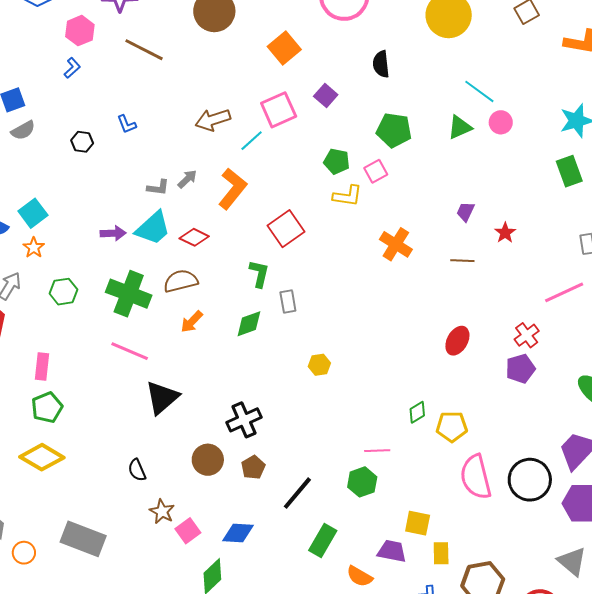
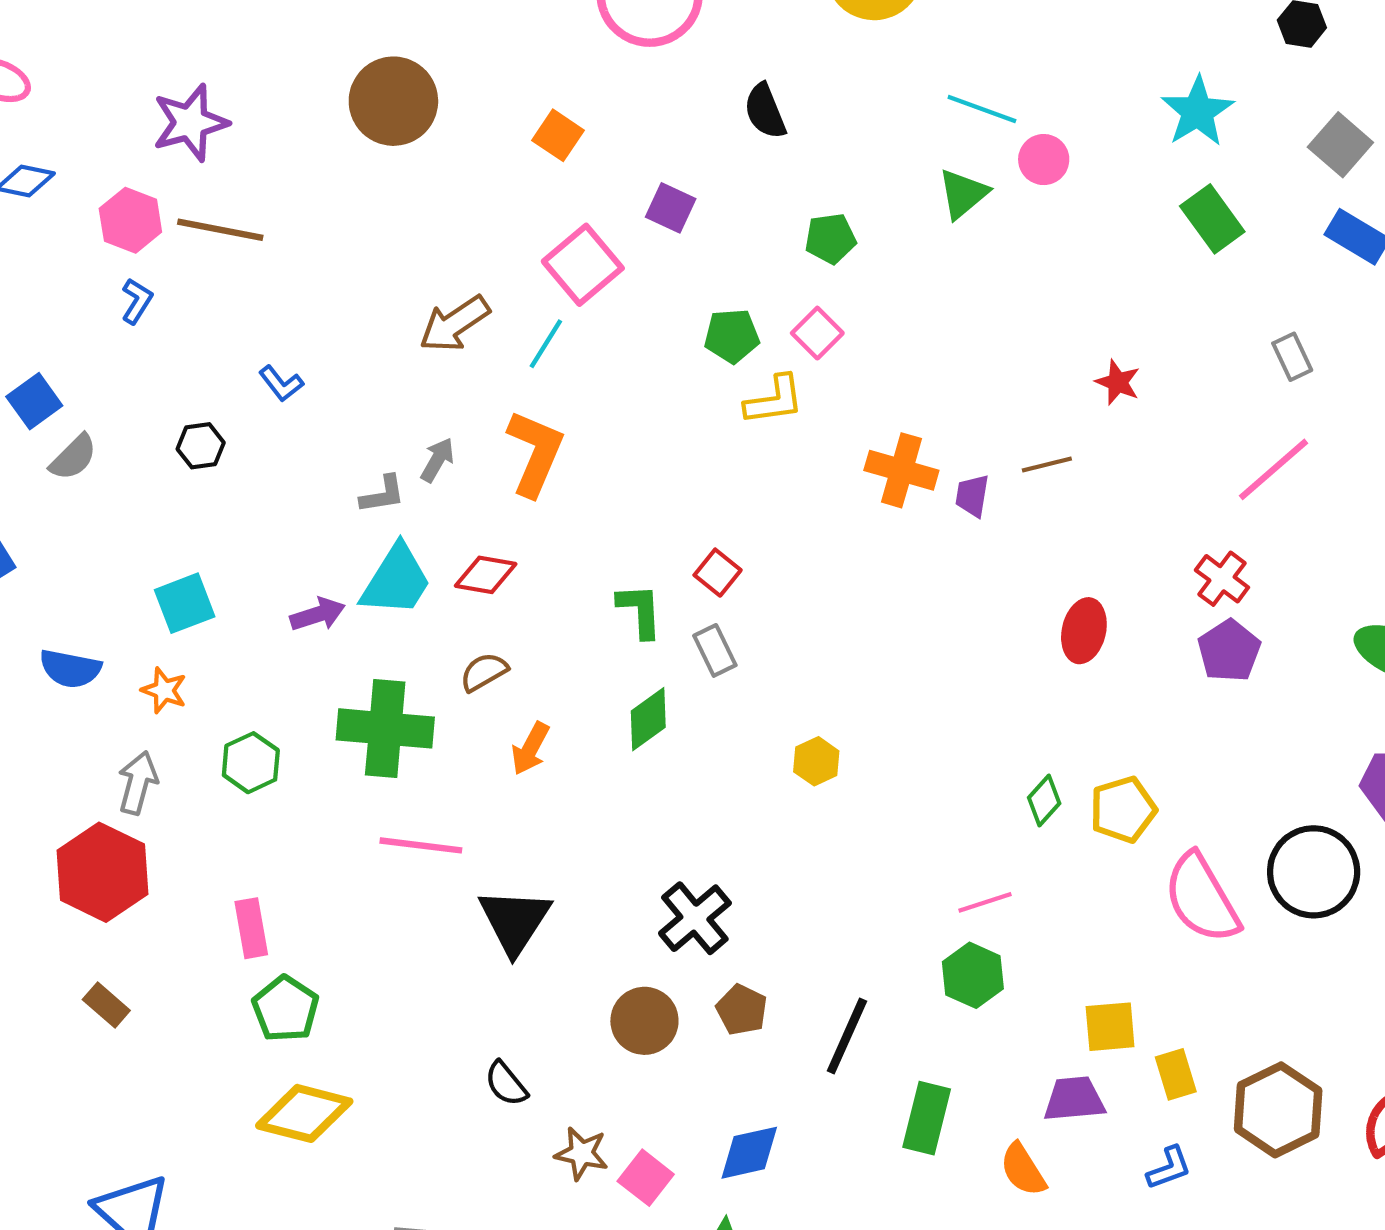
orange square: (284, 48) -> (558, 135), size x0.7
brown line: (144, 50) -> (220, 230), moved
green pentagon: (394, 130) -> (830, 238), size x0.7
purple trapezoid: (465, 212) -> (972, 496), moved
cyan square: (33, 213) -> (185, 603), moved, turned 32
red square: (286, 229) -> (718, 573), moved, size x0.6
brown semicircle: (181, 281) -> (484, 672), size x0.7
orange semicircle: (360, 576) -> (1023, 1170), turned 44

